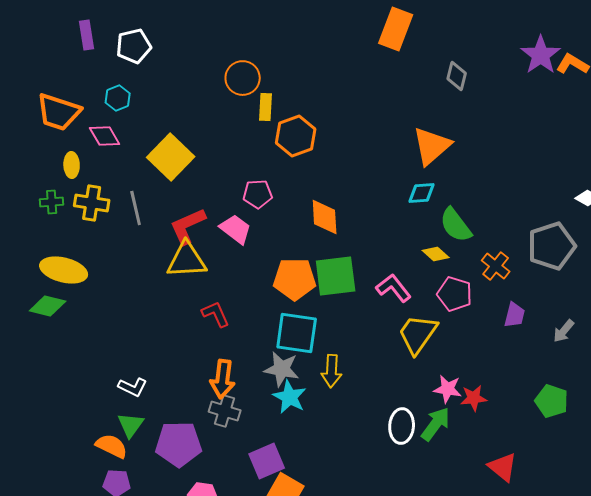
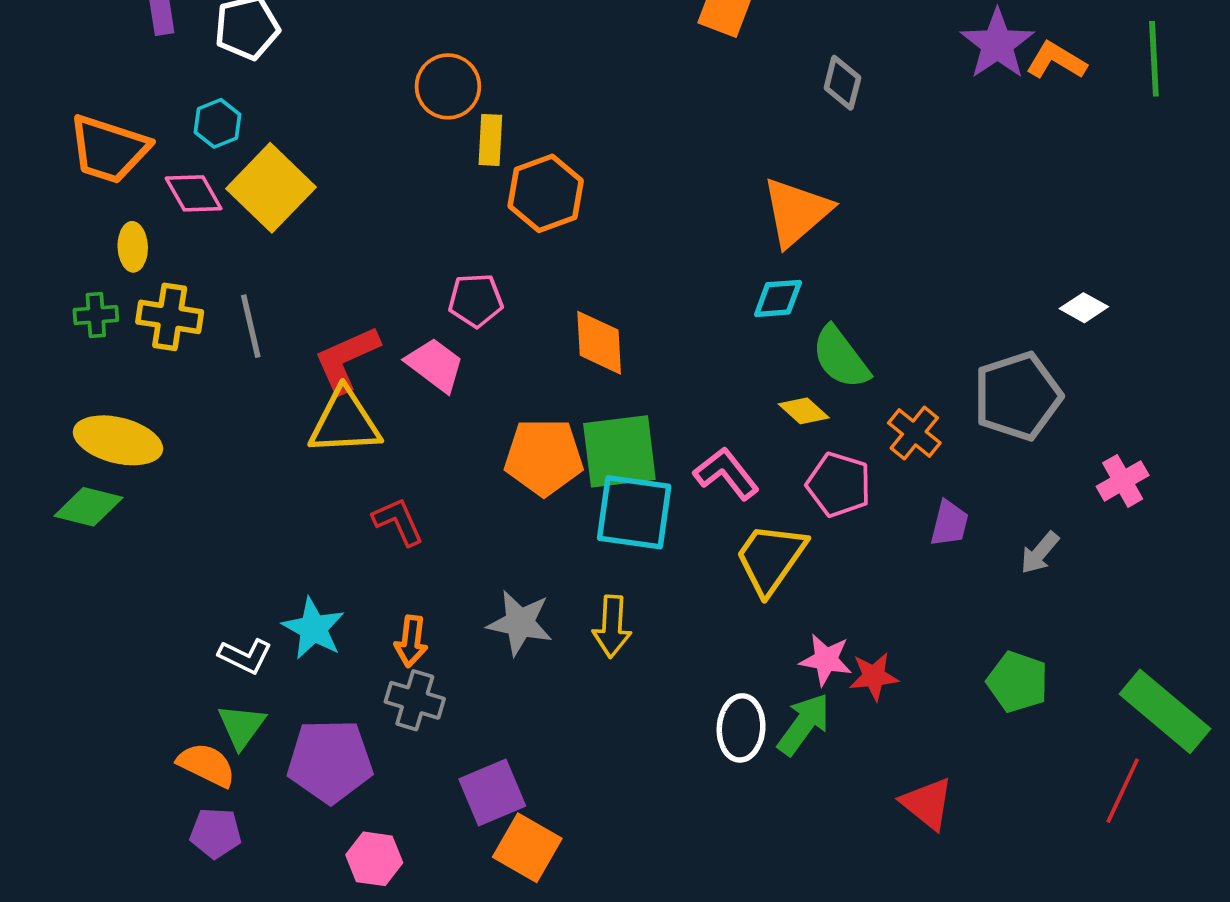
yellow square: (171, 157) -> (271, 188), moved
cyan square: (297, 333) -> (634, 512), moved
orange arrow: (223, 379) -> (411, 641), size x0.7
cyan star: (290, 397) -> (313, 628), moved

